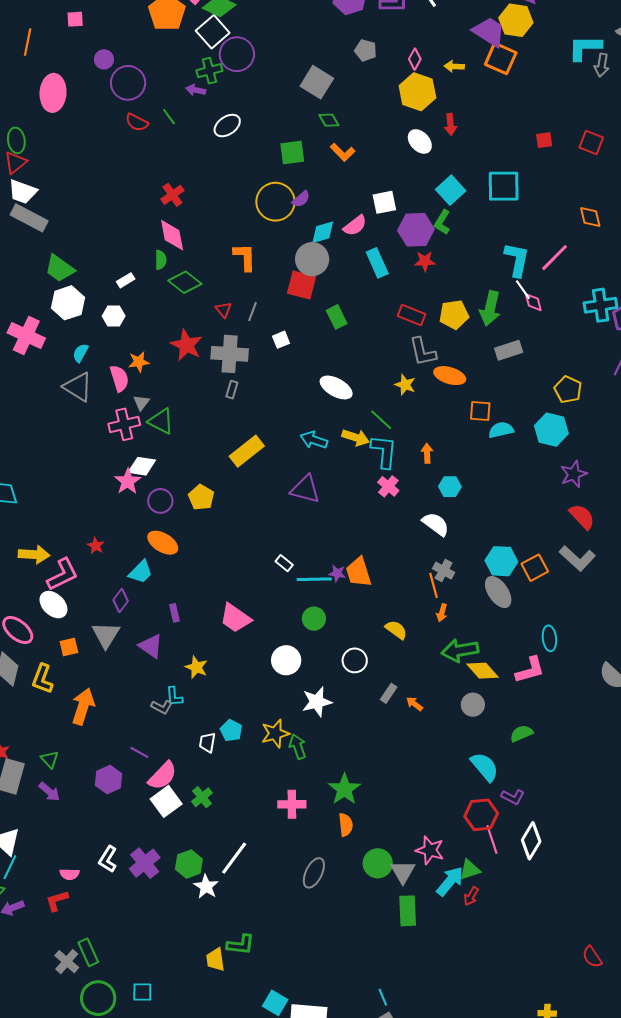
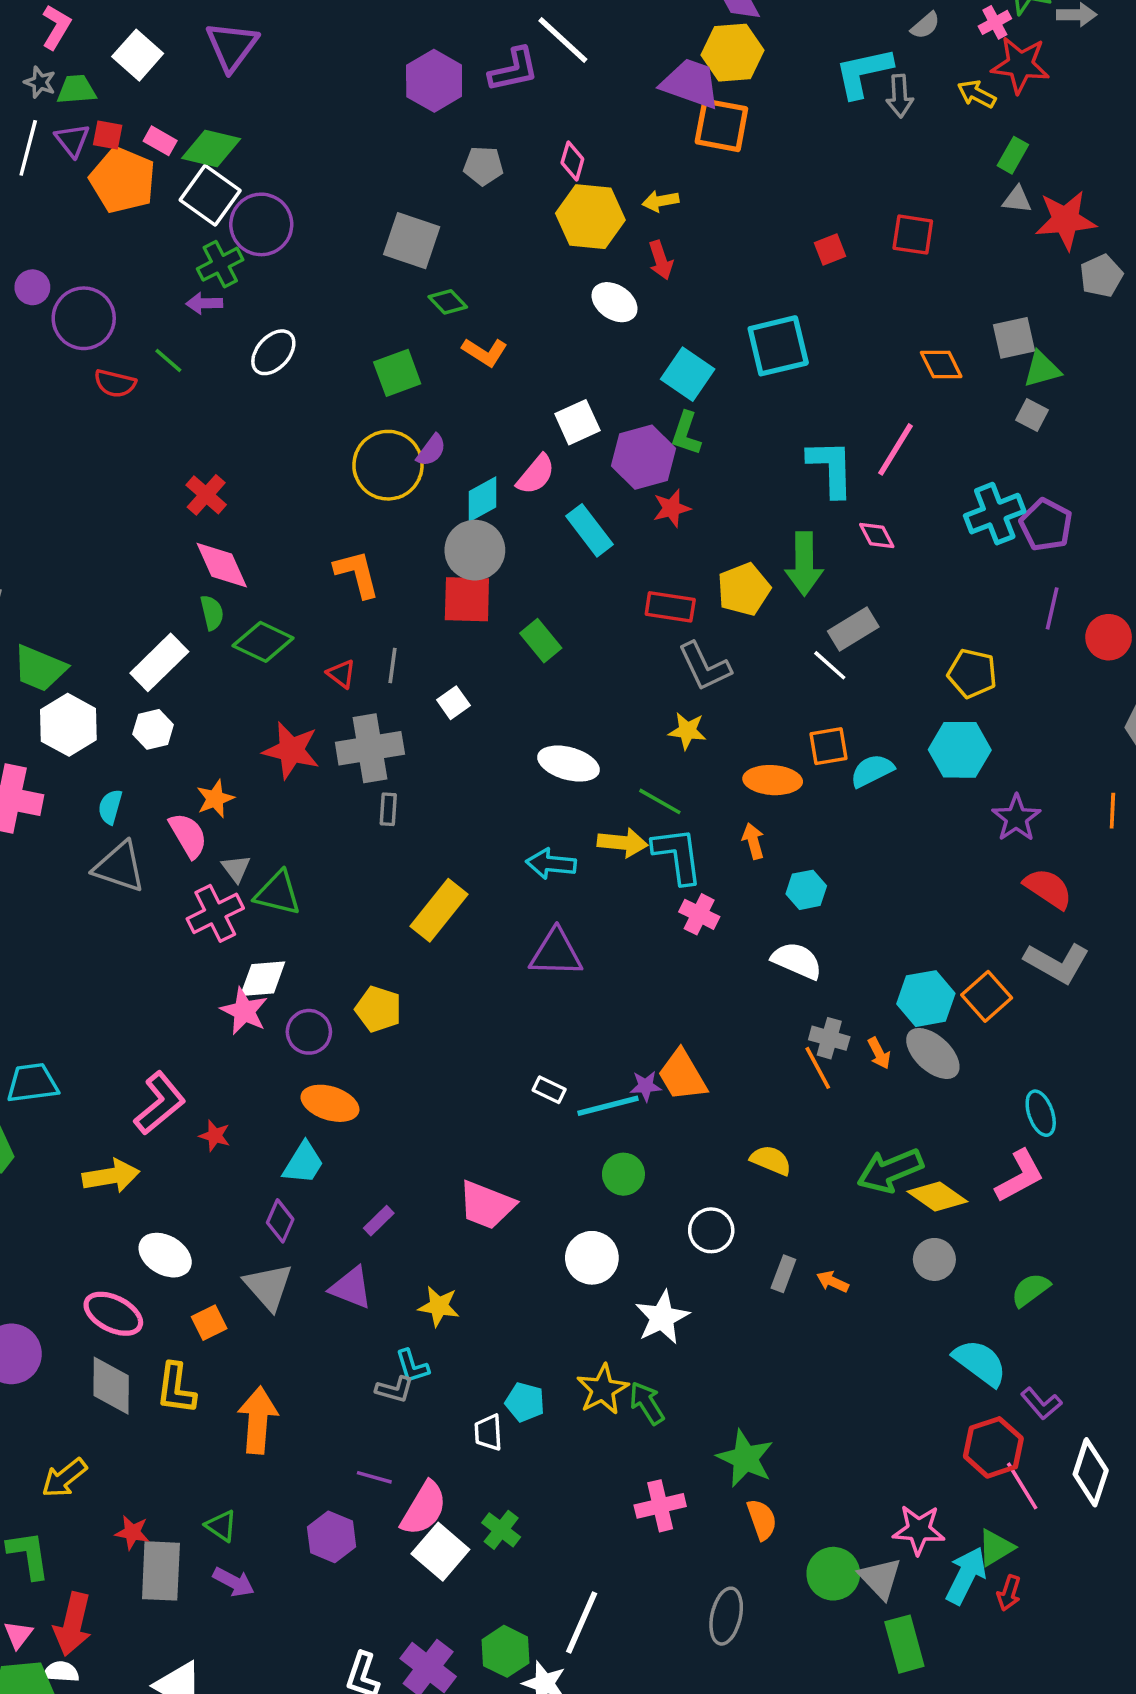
yellow arrow: (454, 66) -> (660, 201), moved
white rectangle: (126, 280) -> (159, 662), size x1.8
white line: (523, 290) -> (830, 665), moved
orange ellipse: (450, 376) -> (773, 780), moved
pink L-shape: (63, 575) -> (160, 1103), moved
purple rectangle: (174, 613) -> (379, 1221), turned 72
orange arrow: (442, 613) -> (879, 1053), moved, turned -30
purple L-shape: (513, 797) -> (1041, 1403), turned 35

